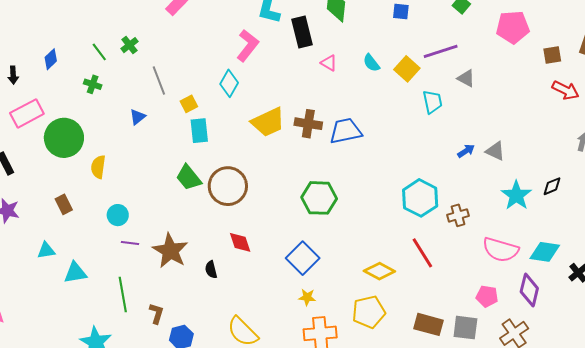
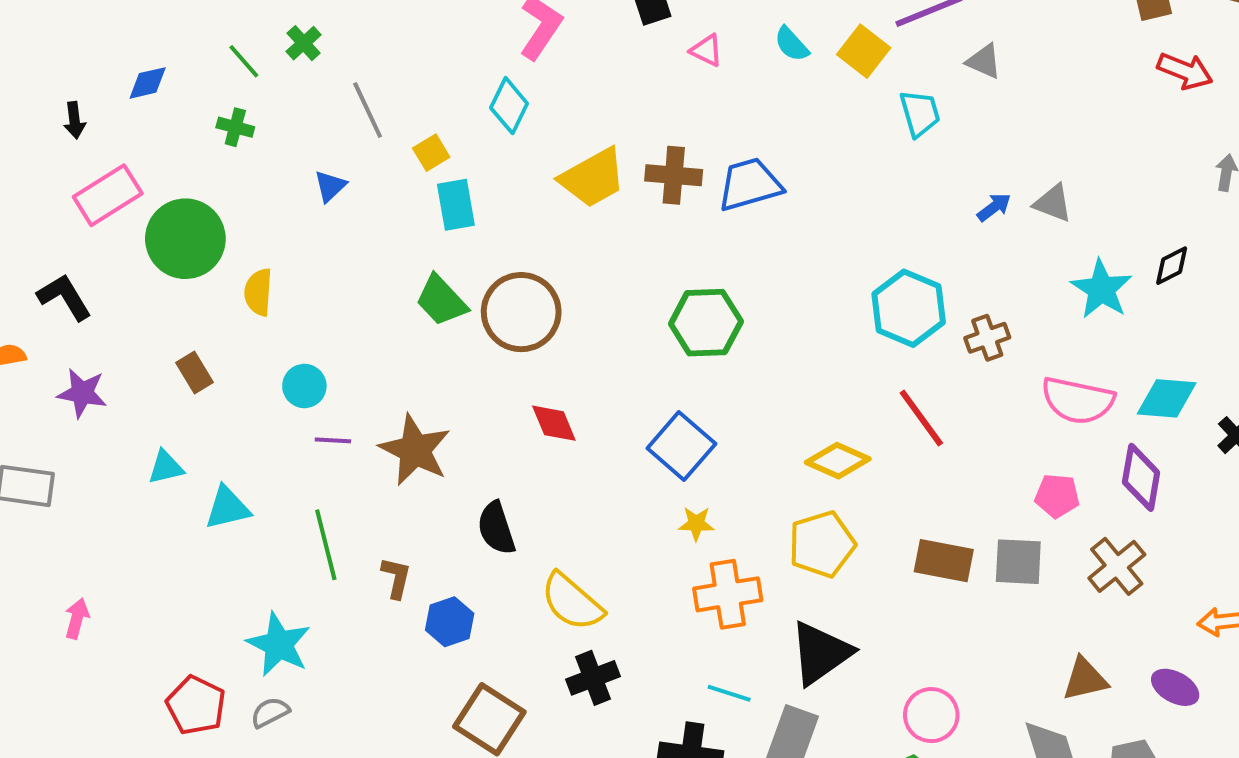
blue diamond: (51, 59) -> (148, 83), turned 35
black semicircle: (211, 270) -> (496, 528), moved, size x1.5

